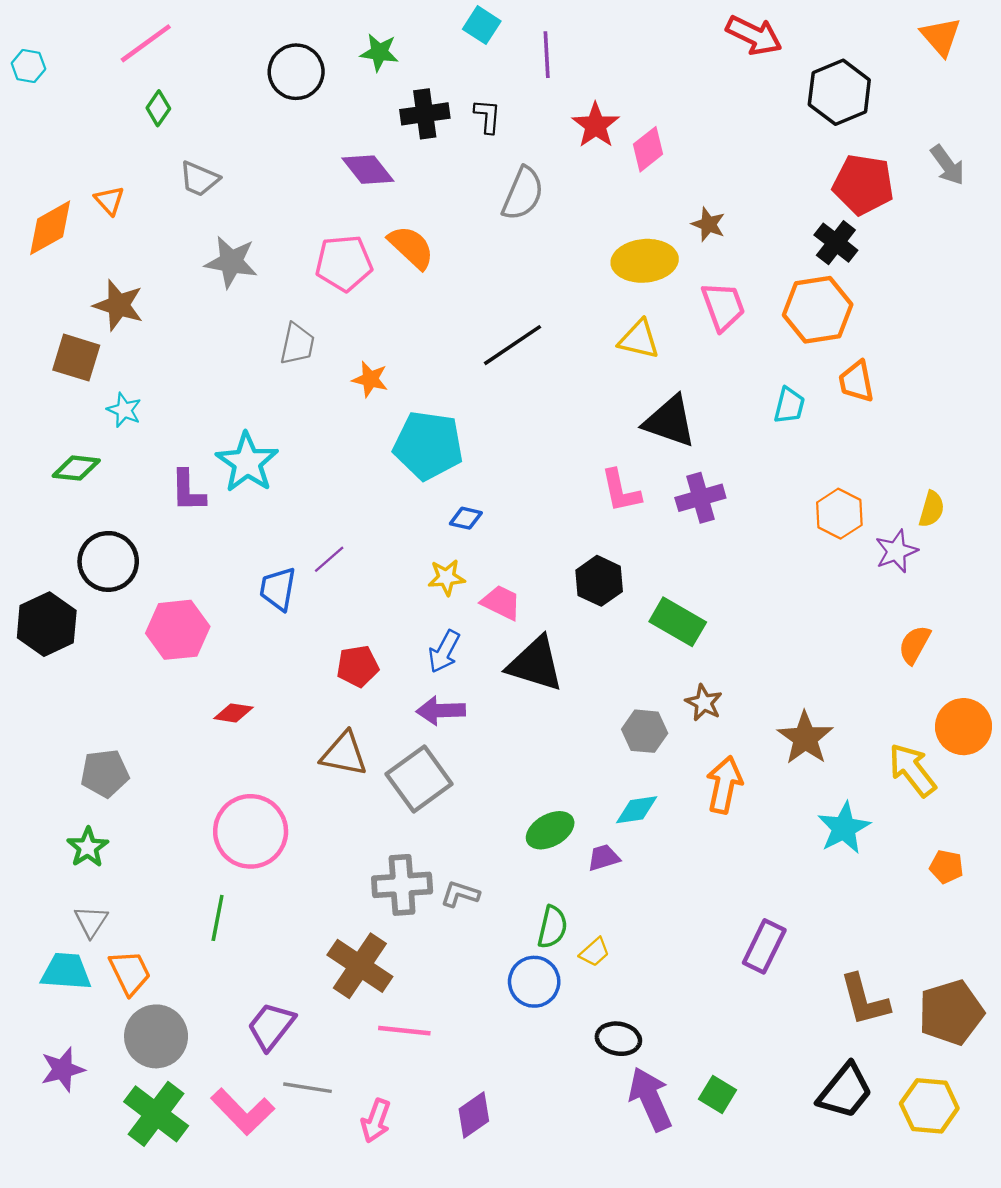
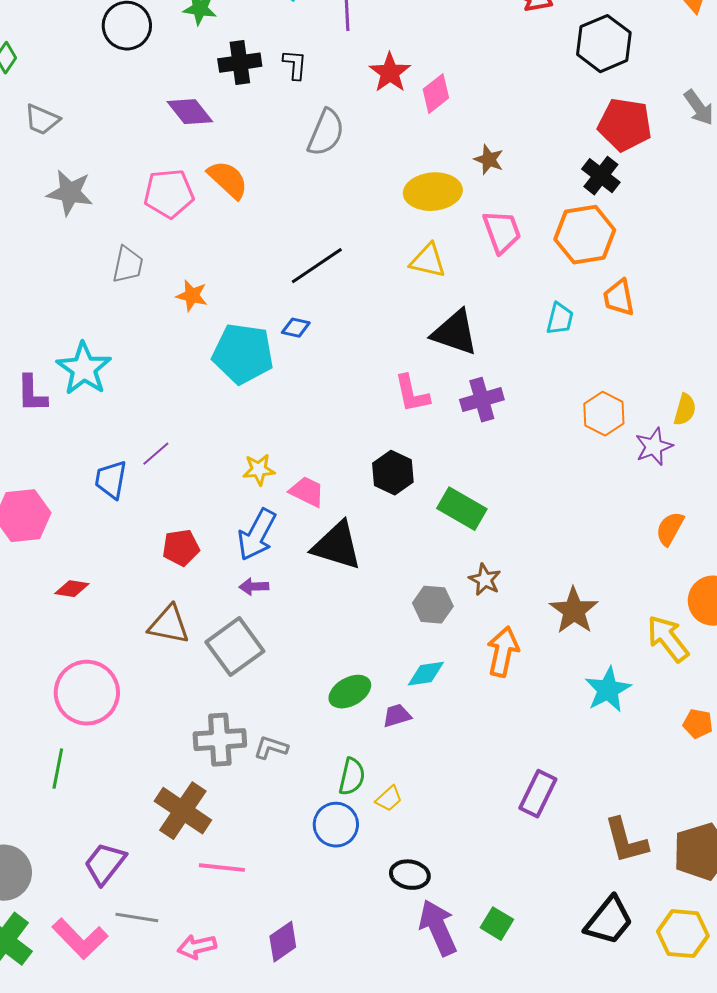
blue diamond: (466, 518) -> (296, 328), moved
blue arrow: (444, 651) -> (257, 535), size x1.4
purple arrow: (441, 711) -> (254, 587), size x0.7
pink arrow: (376, 1121) -> (197, 947), turned 57

